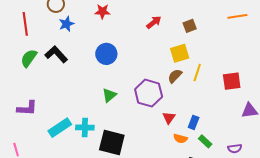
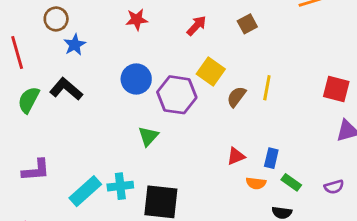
red star: (102, 11) -> (137, 20), moved
yellow square: (180, 53) -> (211, 71), moved, turned -30
red square: (232, 81) -> (336, 89), moved, turned 30
purple hexagon: (149, 93) -> (177, 95), moved
red triangle: (169, 118) -> (236, 156), turned 40

